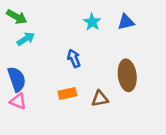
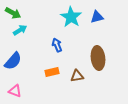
cyan star: (92, 22) -> (71, 17), size x1.5
blue semicircle: (17, 79) -> (13, 61), turned 60
pink triangle: (18, 101) -> (15, 91), moved

